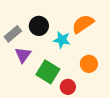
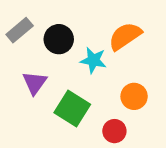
gray rectangle: (13, 34) -> (20, 30), moved
red circle: (68, 87) -> (114, 131), moved

